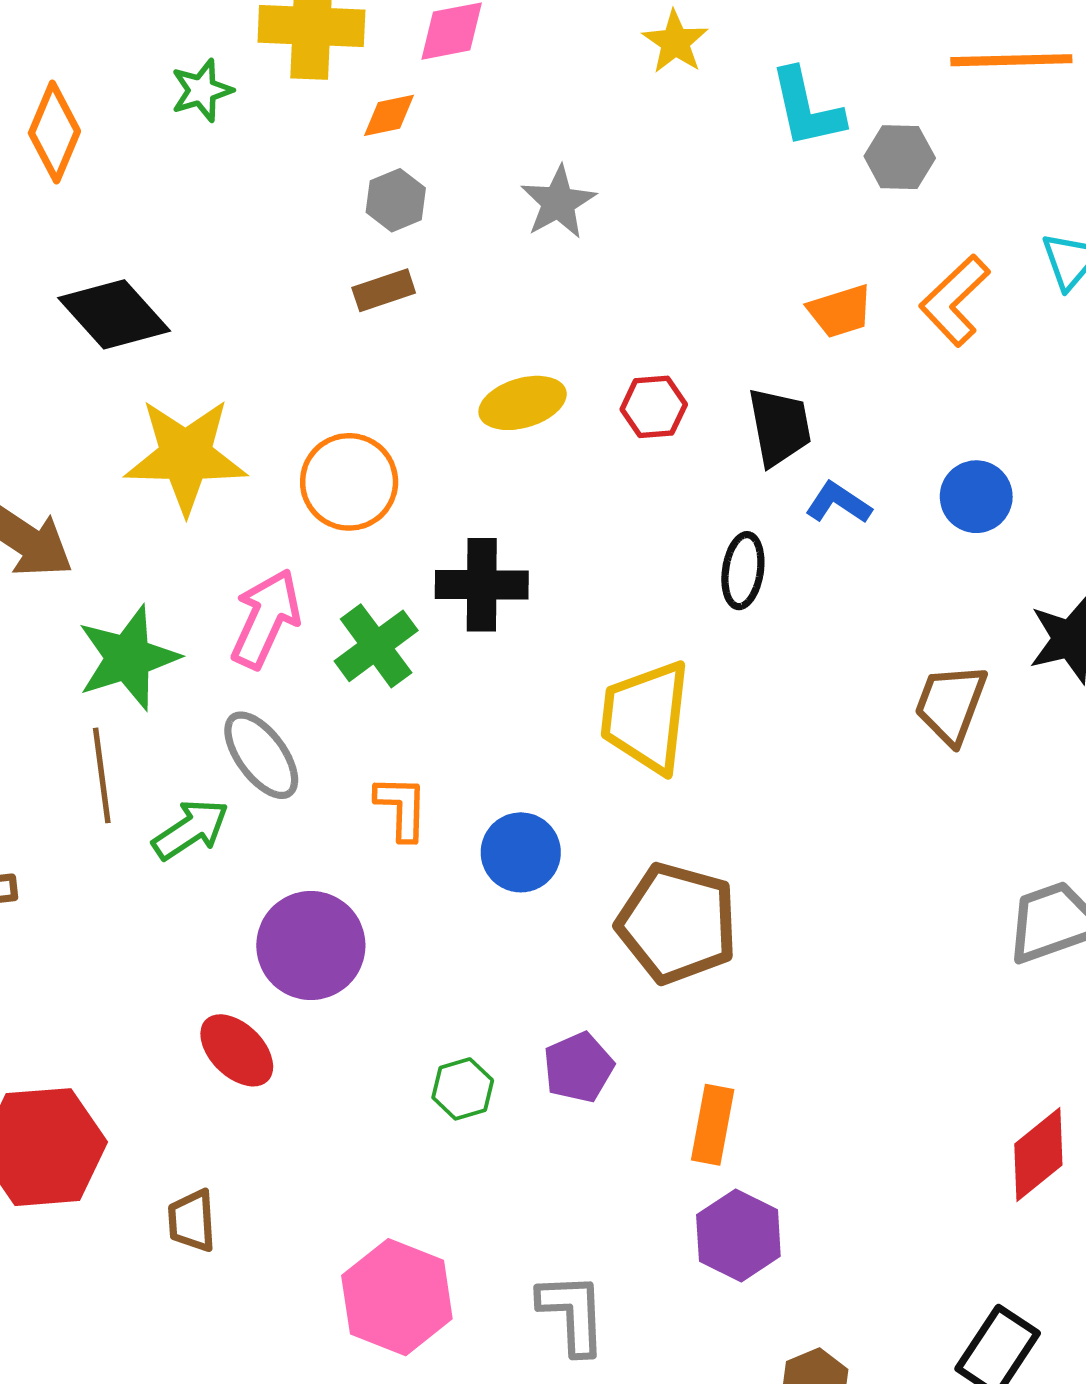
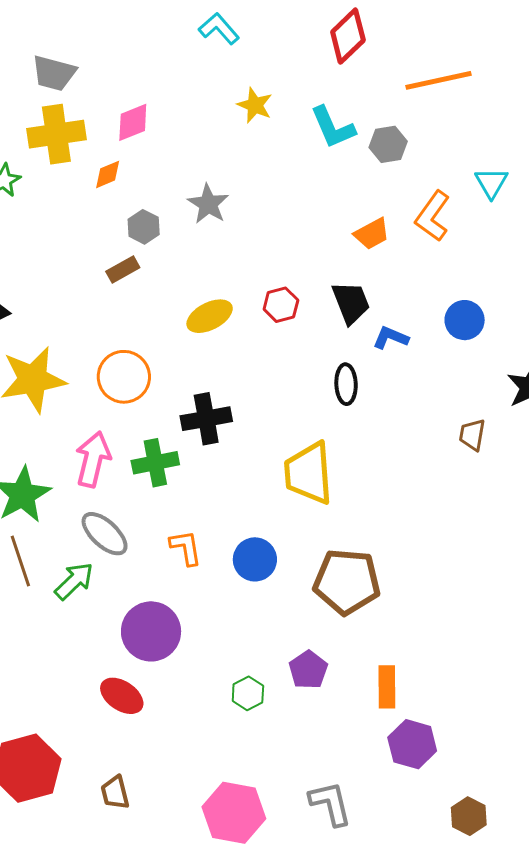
gray hexagon: (396, 200) -> (144, 227), moved
green cross: (376, 646) -> (155, 463), turned 36
brown trapezoid: (951, 704) -> (472, 435), size x0.7

